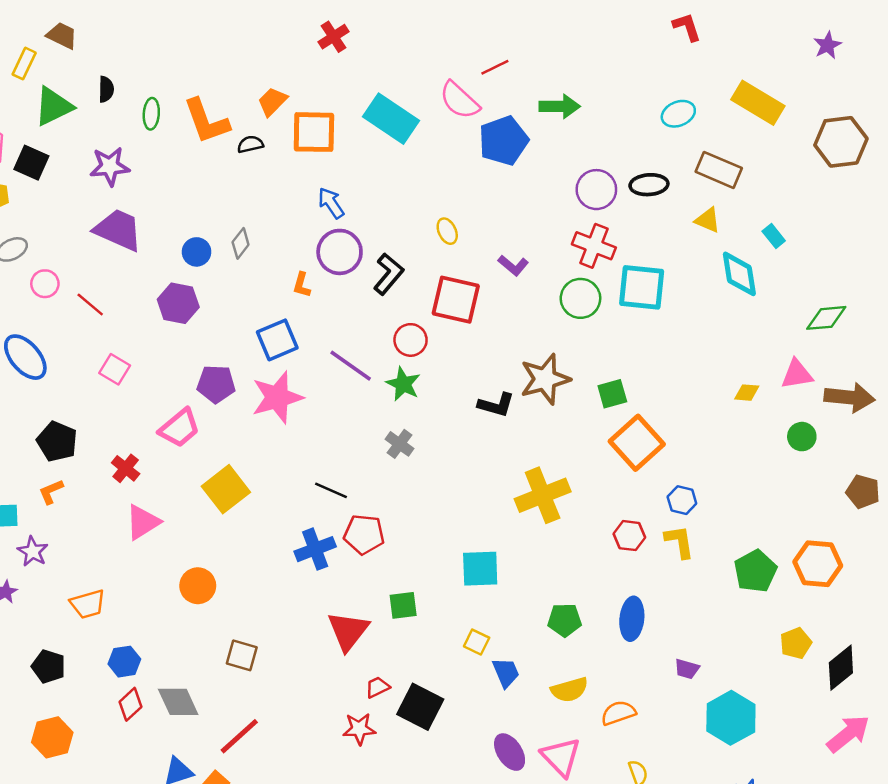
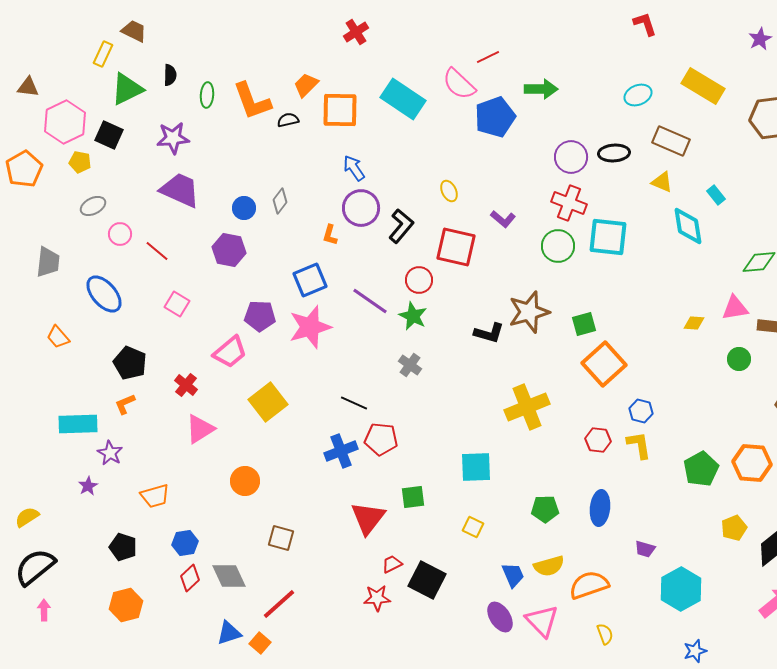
blue trapezoid: (506, 673) -> (513, 575), moved
orange semicircle: (618, 713) -> (589, 585), size x1.4

